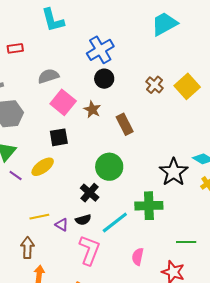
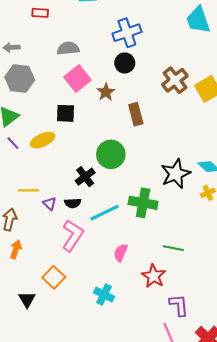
cyan trapezoid: (164, 24) -> (198, 20), turned -92
brown cross: (155, 85) -> (175, 80), size x1.4

